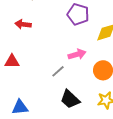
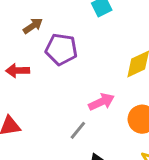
purple pentagon: (78, 14) -> (61, 49), moved

